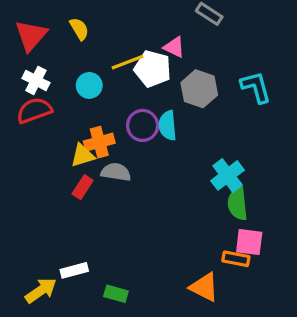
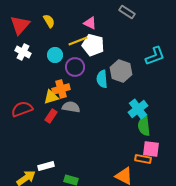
pink triangle: (174, 47) -> (90, 23), moved
cyan L-shape: (256, 87) -> (155, 56), turned 85
gray hexagon: (199, 89) -> (121, 71), moved
red semicircle: (34, 110) -> (22, 109), moved
purple circle: (143, 125) -> (75, 67), moved

